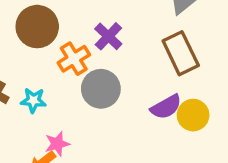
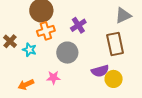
orange cross: (74, 59) -> (46, 31), moved
pink star: (57, 144) -> (53, 78), moved

